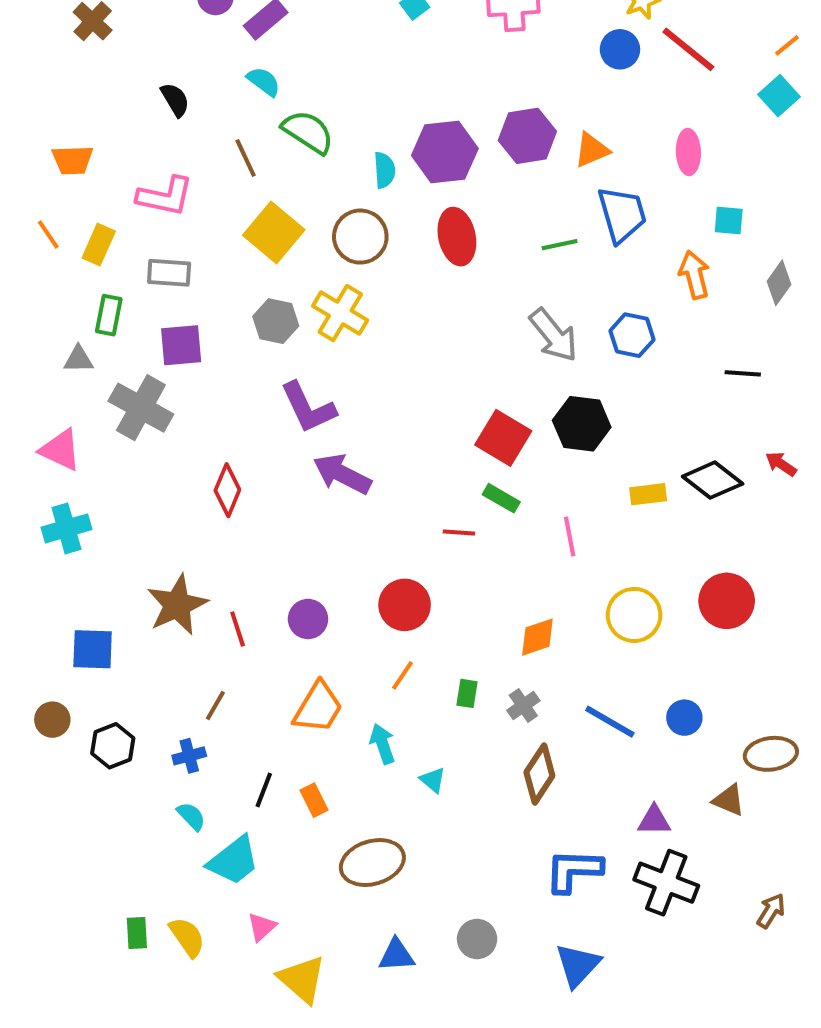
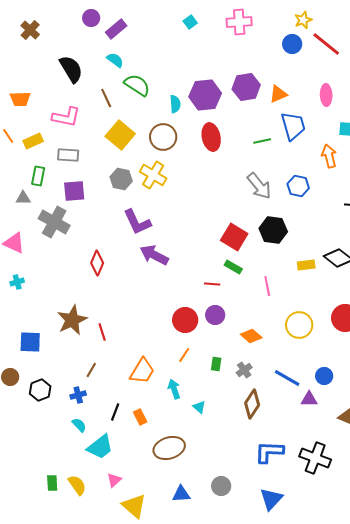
black semicircle: (175, 100) -> (71, 69), size x1.6
yellow rectangle: (99, 245) -> (33, 141), turned 42
cyan cross: (66, 528) -> (17, 282), size x0.6
purple circle: (308, 619) -> (215, 315), moved
orange diamond: (537, 637) -> (251, 336), turned 60
purple triangle: (654, 820) -> (309, 399), moved

